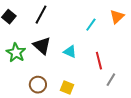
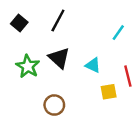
yellow square: (67, 88) -> (109, 92), moved, turned -32

